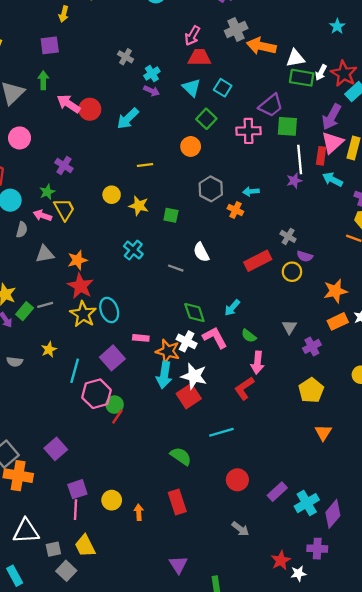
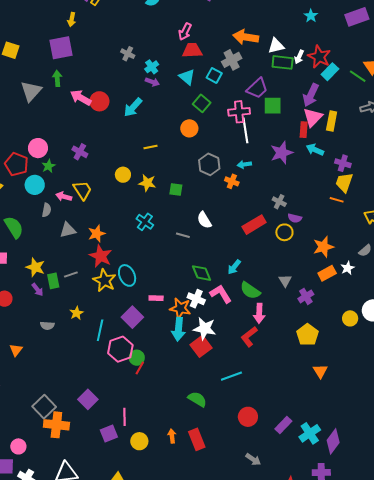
gray cross: (236, 30) -> (232, 60), moved
purple square: (50, 45) -> (61, 48), size x1.4
pink circle: (20, 138) -> (38, 148), moved
white line: (300, 160) -> (245, 130), moved
purple star: (294, 181) -> (282, 153), size x1.6
green star: (47, 192) -> (48, 166), moved
green rectangle: (25, 311) -> (53, 281), turned -49
green semicircle: (249, 336) -> (250, 290), size x1.5
pink line: (76, 510) -> (124, 417), moved
orange arrow: (139, 512) -> (172, 436), moved

